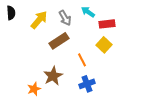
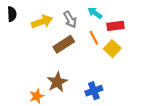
yellow arrow: (39, 20) -> (42, 22), turned 30
orange line: (82, 60) -> (94, 38), moved

